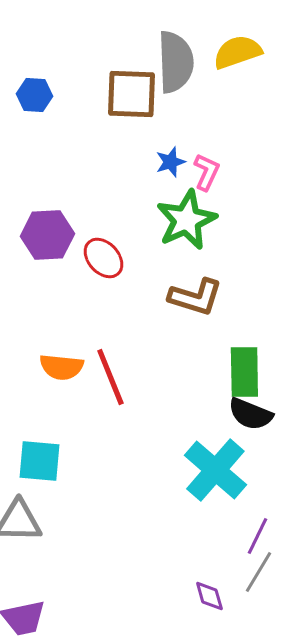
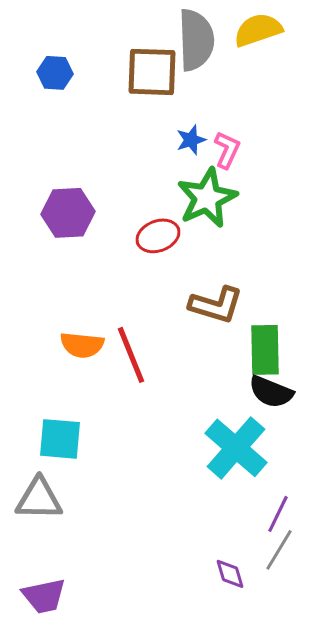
red ellipse: (103, 258) -> (158, 236), moved, turned -69
brown L-shape: (195, 297) -> (216, 305), moved

